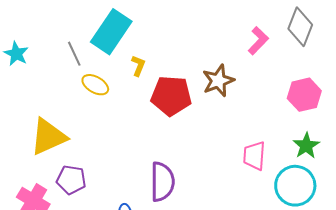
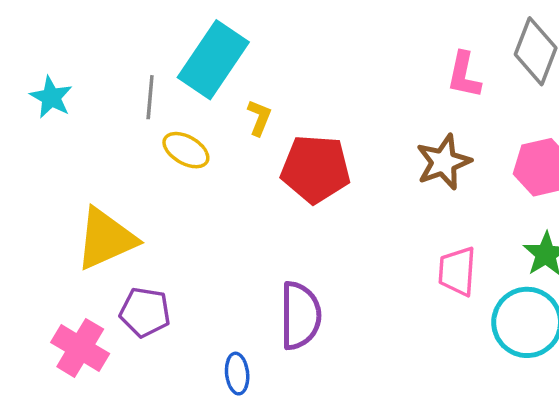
pink L-shape: (258, 41) -> (464, 75), turned 148
gray line: (74, 54) -> (150, 97), turned 30
brown star: (218, 81) -> (444, 162), moved

